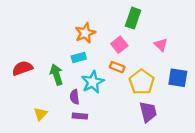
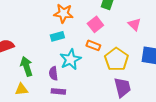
orange star: (85, 33) -> (63, 13), turned 30
green arrow: (56, 75) -> (26, 66), moved
yellow triangle: (40, 114) -> (21, 89), turned 40

